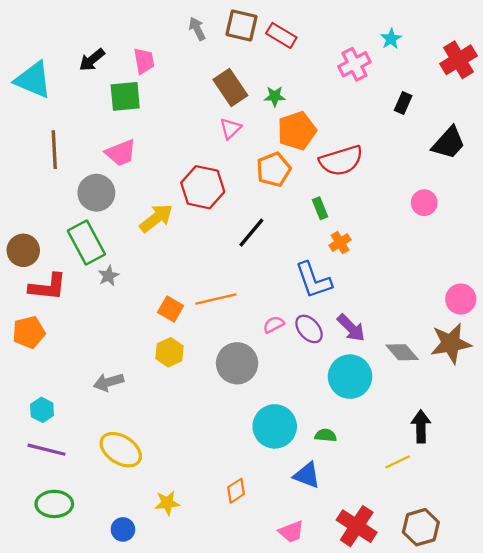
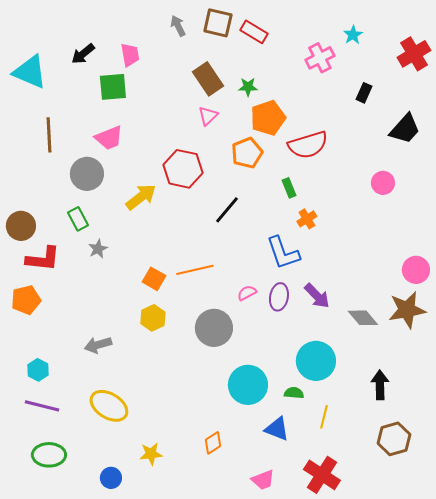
green rectangle: (86, 243) -> (78, 219), size x0.6
purple ellipse: (309, 329) -> (279, 297), turned 52
cyan circle: (350, 377) -> (316, 361), moved
yellow line: (398, 462) -> (324, 417), moved, turned -50
brown hexagon: (421, 527) -> (394, 439), moved

